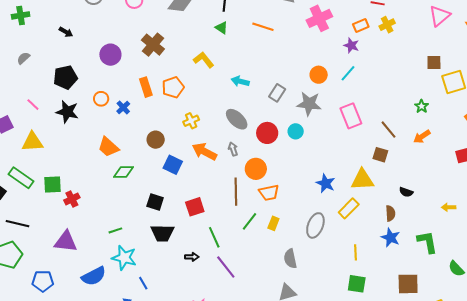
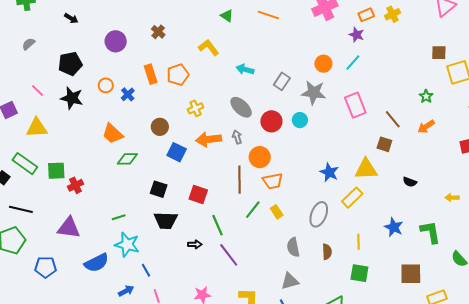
brown cross: (153, 45) -> (158, 32), size x0.6
orange arrow: (205, 152) -> (209, 139), turned -35
red square: (195, 207) -> (198, 194), turned 36
brown semicircle: (390, 213) -> (327, 252), moved
yellow rectangle: (273, 223) -> (277, 212), turned -56

